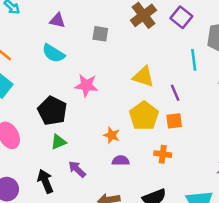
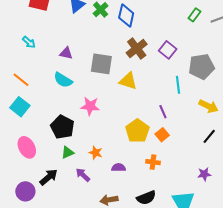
gray square: (100, 34) -> (101, 64), size x1.6
yellow triangle: (143, 77) -> (128, 81), moved
orange square: (174, 121) -> (162, 135), turned -32
orange star: (112, 135) -> (96, 153), moved
black arrow: (45, 181) -> (49, 177), moved, turned 72

